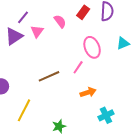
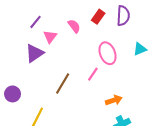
purple triangle: (14, 36) -> (34, 53), moved
brown line: (49, 76) -> (63, 84), turned -35
orange arrow: (88, 92) -> (114, 100), moved

